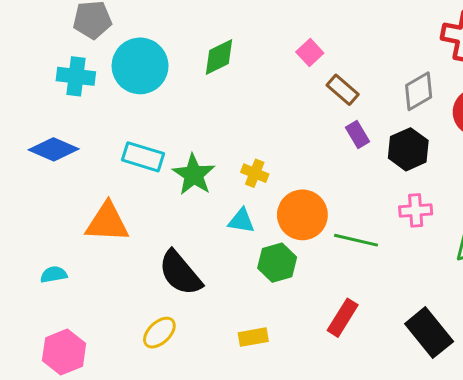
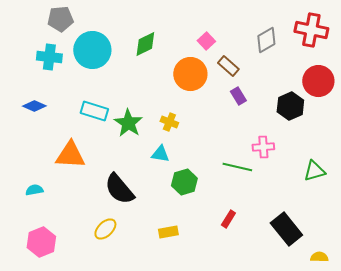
gray diamond: (419, 91) -> (266, 40), moved
blue diamond: (54, 149) -> (34, 106), size x0.7
black hexagon: (408, 149) -> (290, 106), moved
pink cross: (416, 210) -> (263, 147), moved
orange circle: (302, 215) -> (190, 74), moved
red rectangle: (343, 318) -> (228, 219), size x0.7

